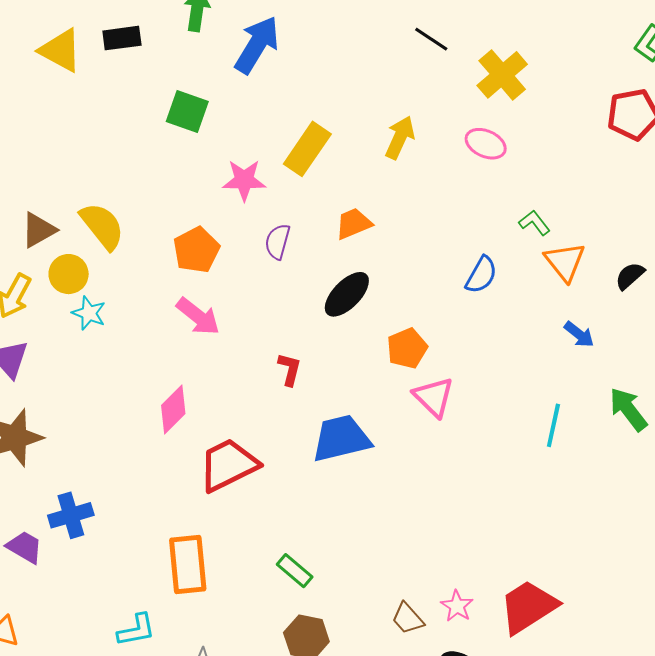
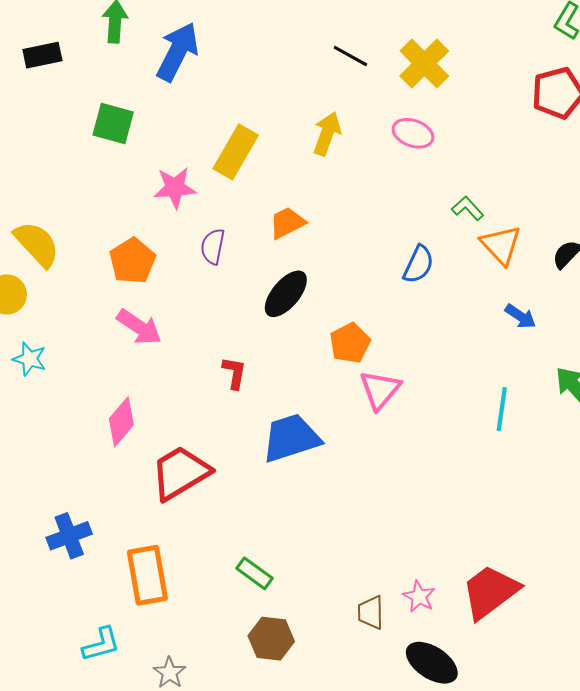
black line: (431, 39) -> (350, 56), moved
cyan star: (89, 313) -> (30, 359), moved
pink triangle: (434, 397) -> (380, 390), turned 30
blue cross: (71, 515) -> (69, 536), moved
brown trapezoid: (408, 618) -> (371, 613), turned 45

